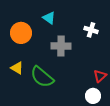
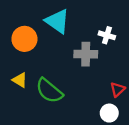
cyan triangle: (49, 18) -> (57, 21), size x1.6
gray cross: (61, 46) -> (86, 54), moved

